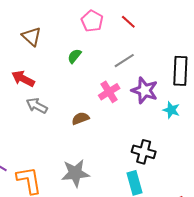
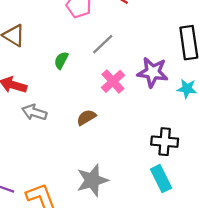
green semicircle: (74, 56) -> (61, 60), moved
gray line: (124, 61) -> (103, 44), moved

